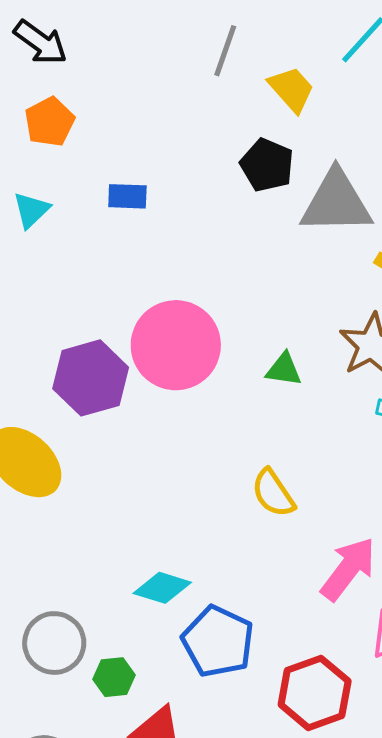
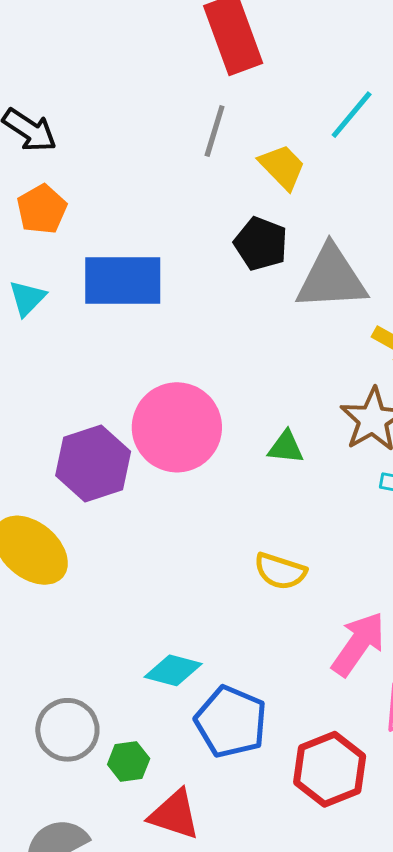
blue rectangle: (127, 196) -> (123, 281), size x2.0
yellow semicircle: (273, 493) -> (280, 571), turned -36

